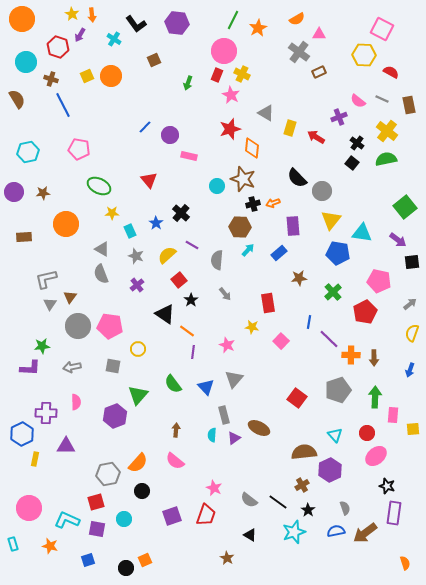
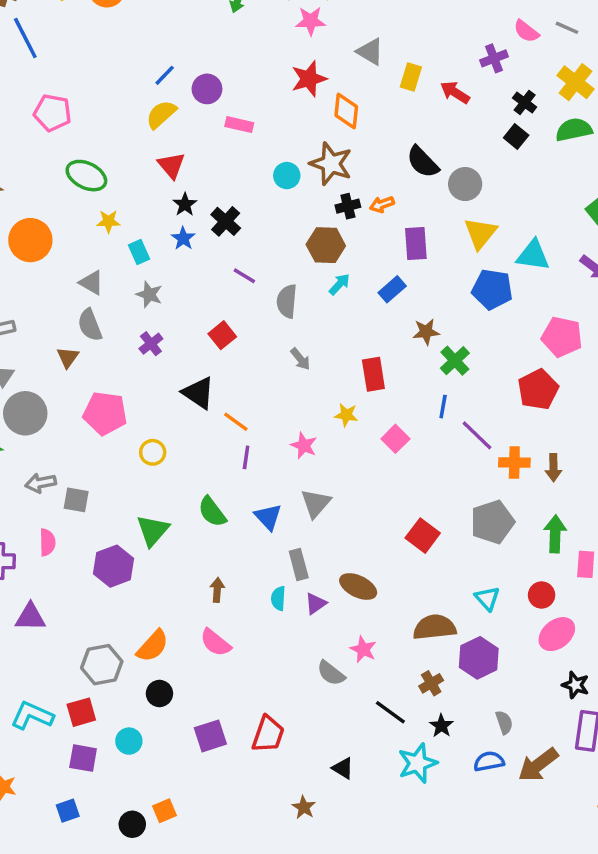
pink star: (231, 95) -> (311, 21), turned -30
yellow semicircle: (167, 255) -> (161, 114), moved
green cross: (333, 292) -> (455, 361), moved
brown triangle: (70, 297) -> (68, 357), moved
black star: (191, 300) -> (185, 204), moved
gray circle: (78, 326) -> (25, 413), moved
gray square: (113, 366) -> (76, 500), moved
pink star: (214, 488) -> (363, 649), moved
gray semicircle: (249, 500) -> (331, 673), moved
cyan L-shape: (67, 520) -> (32, 716), moved

